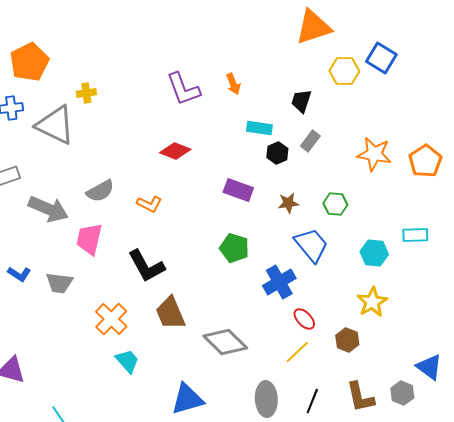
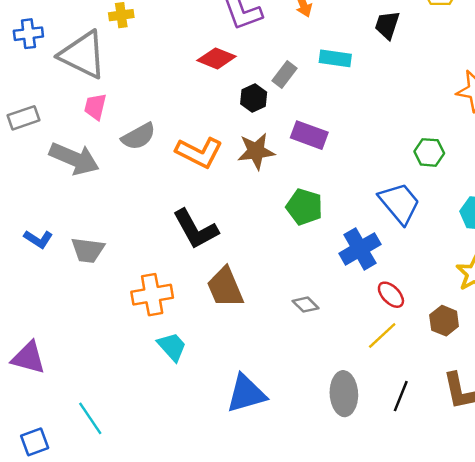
gray rectangle: (310, 141) -> (285, 74), moved
red diamond: (175, 151) -> (216, 58), moved
black hexagon: (277, 153) -> (254, 98), moved
brown star: (288, 203) -> (256, 151), moved, size x1.4
orange L-shape: (149, 204) -> (199, 152), size x1.5
pink trapezoid: (89, 239) -> (95, 107), moved, size x0.7
orange cross: (111, 319) -> (152, 295), turned 36
gray diamond: (225, 342) -> (306, 305), moved, size x0.5

